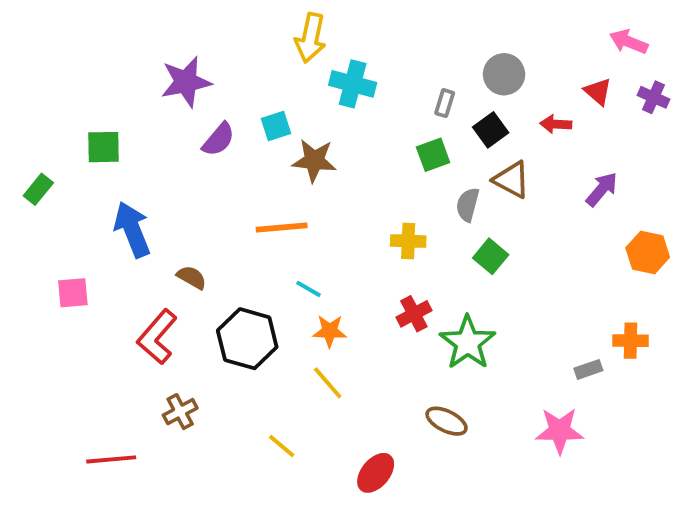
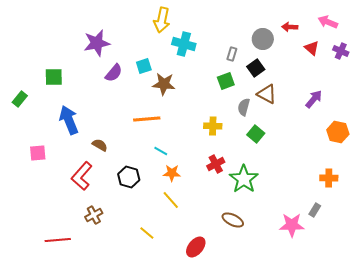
red arrow: (556, 124) -> (290, 27), moved
black hexagon: (247, 339) -> (129, 177), size x0.7
gray rectangle: (588, 369) -> (315, 210), moved, turned -40

